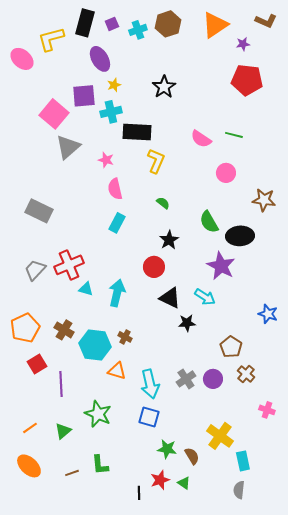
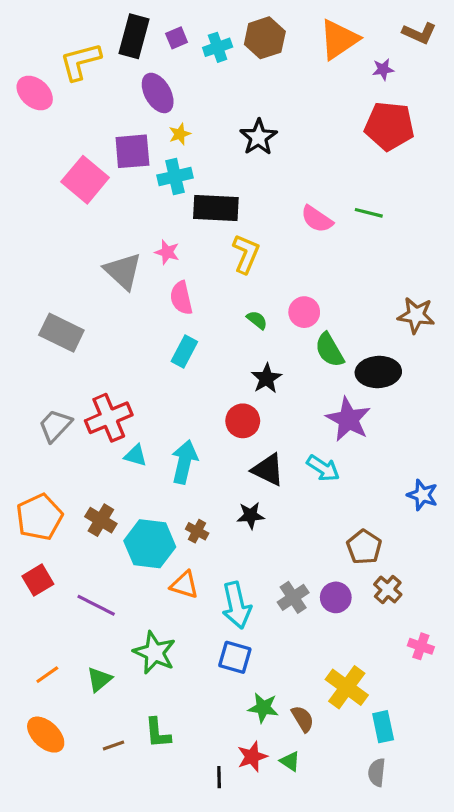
gray triangle: (68, 147) -> (123, 271), moved, turned -36
pink circle: (226, 173) -> (304, 312), moved
black star: (187, 323) -> (251, 515), moved
red square: (37, 364) -> (38, 580), moved
purple line: (61, 384) -> (96, 605), turned -60

